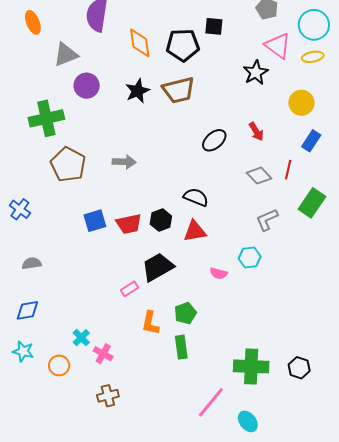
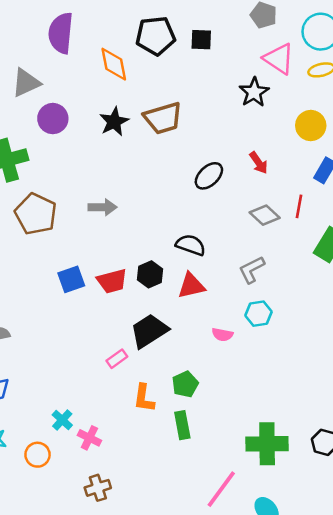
black pentagon: (183, 45) -> (156, 36), moved
gray L-shape: (267, 220) -> (252, 270), moved

